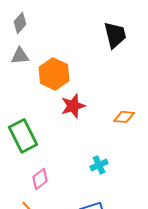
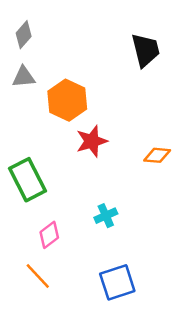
cyan cross: (99, 165) -> (106, 216), moved

